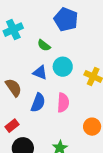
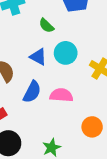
pink semicircle: (63, 103) -> (61, 95), turned -96

